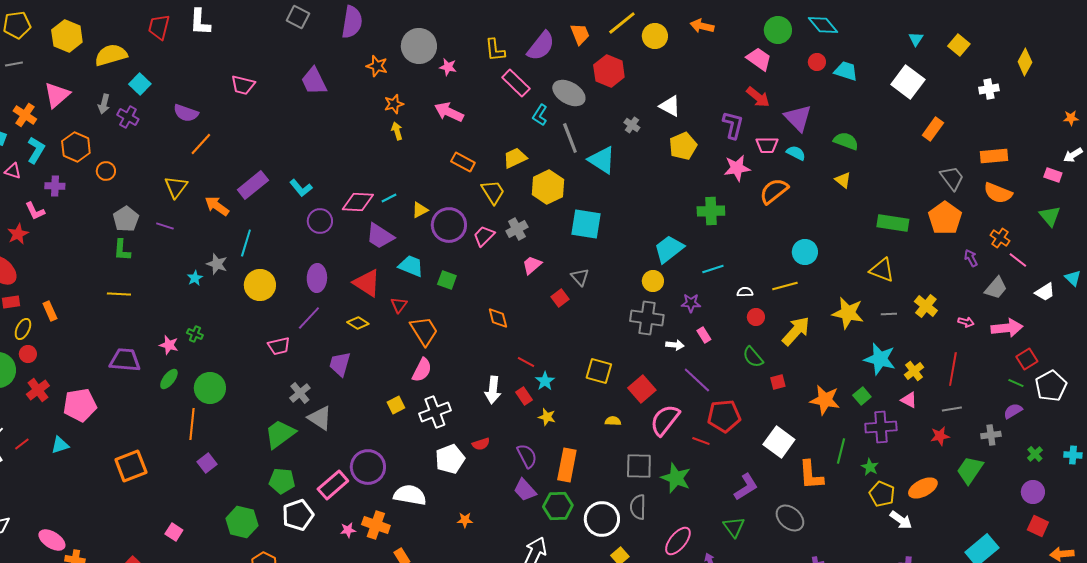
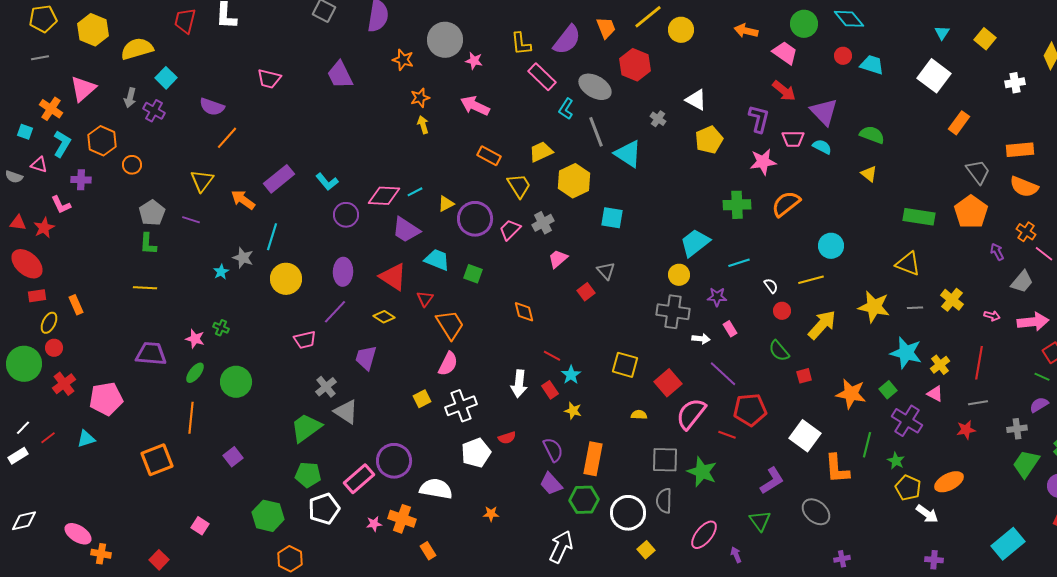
orange arrow: (702, 26) -> (746, 31), moved
orange semicircle: (774, 191) -> (786, 204), moved
cyan square: (586, 224) -> (612, 218), size x0.7
white semicircle: (745, 292) -> (771, 286), turned 56
orange line: (192, 424) -> (191, 418), moved
purple cross: (881, 427) -> (907, 421), turned 36
green trapezoid: (970, 470) -> (1026, 464), moved

